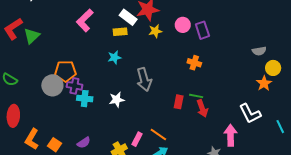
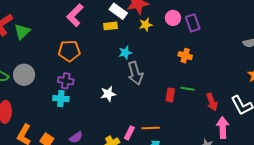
cyan star: (114, 57) -> (125, 53), moved
orange pentagon: (65, 71) -> (69, 51), moved
gray circle: (52, 85) -> (24, 75), moved
cyan cross: (85, 99) -> (61, 99), moved
red arrow: (202, 108) -> (212, 102), moved
orange line: (158, 135) -> (151, 128), turned -36

